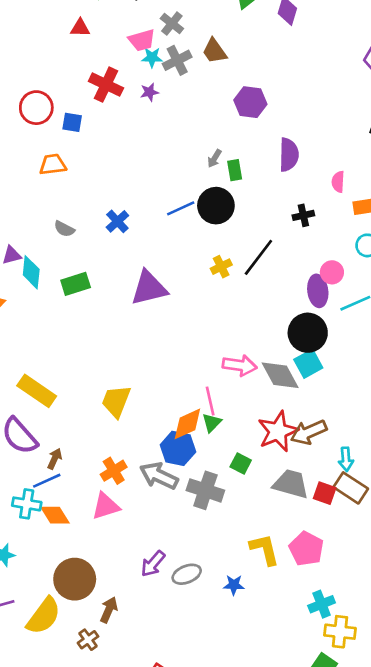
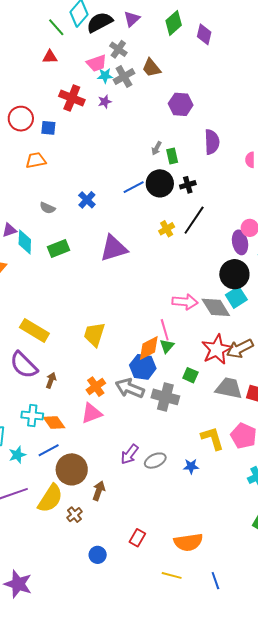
black cross: (303, 215) -> (188, 185), moved
blue line: (47, 481) -> (49, 450), moved
brown cross: (88, 640) -> (75, 515), moved

